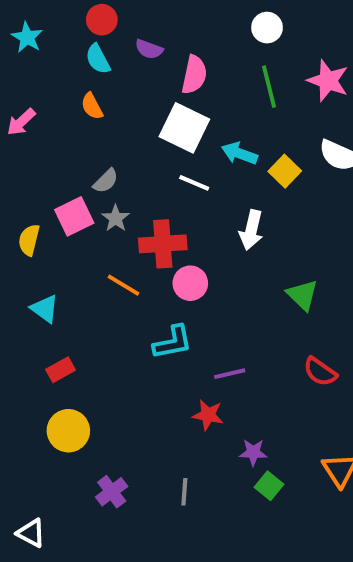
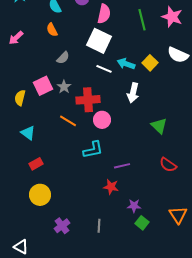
cyan arrow: (239, 153) -> (126, 64), moved
gray semicircle: (106, 181) -> (63, 58), moved

